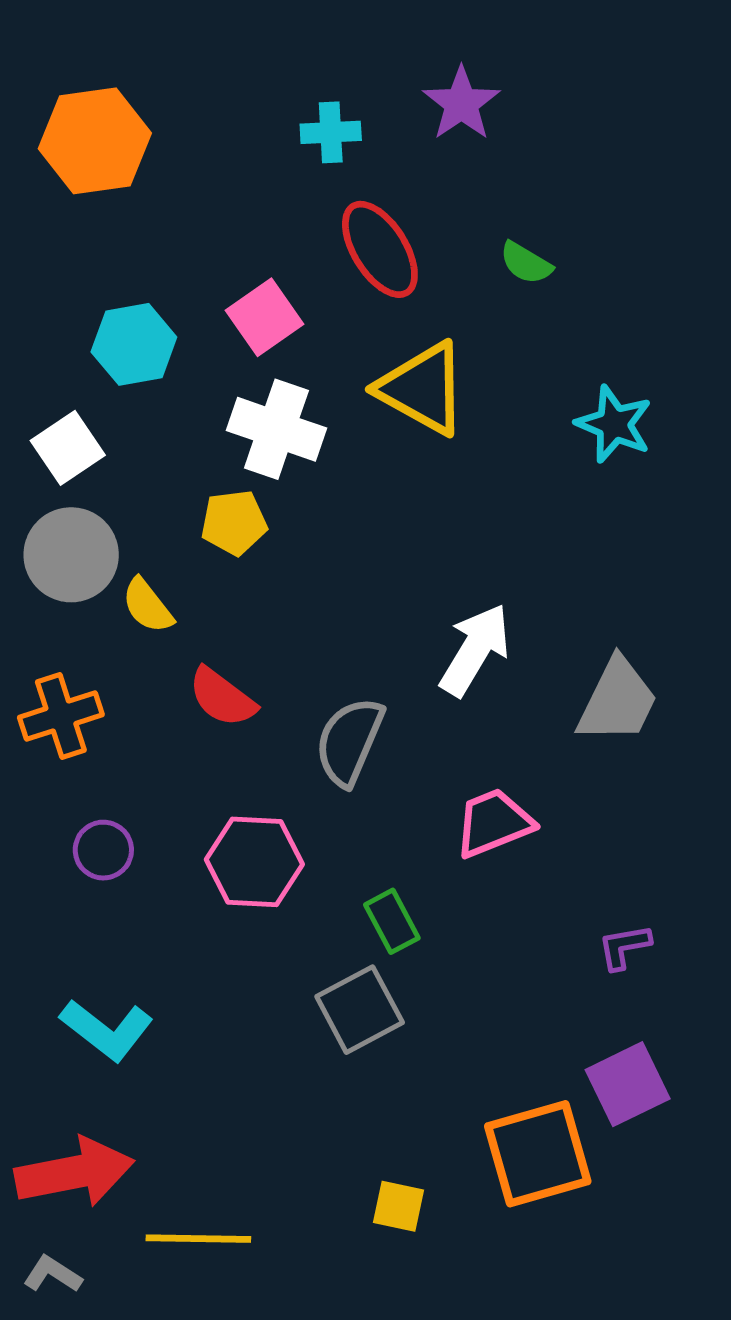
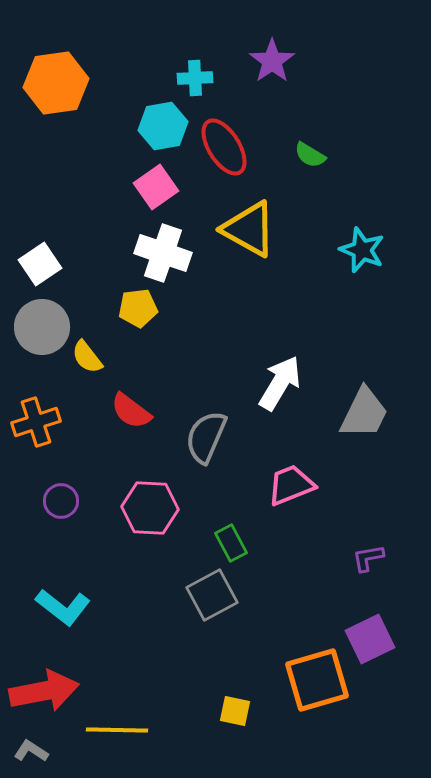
cyan hexagon: (134, 344) -> (163, 126), moved

